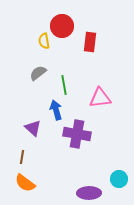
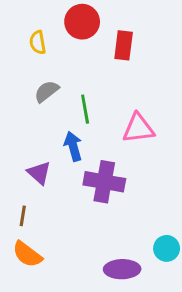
yellow semicircle: (44, 41) -> (38, 42), moved

